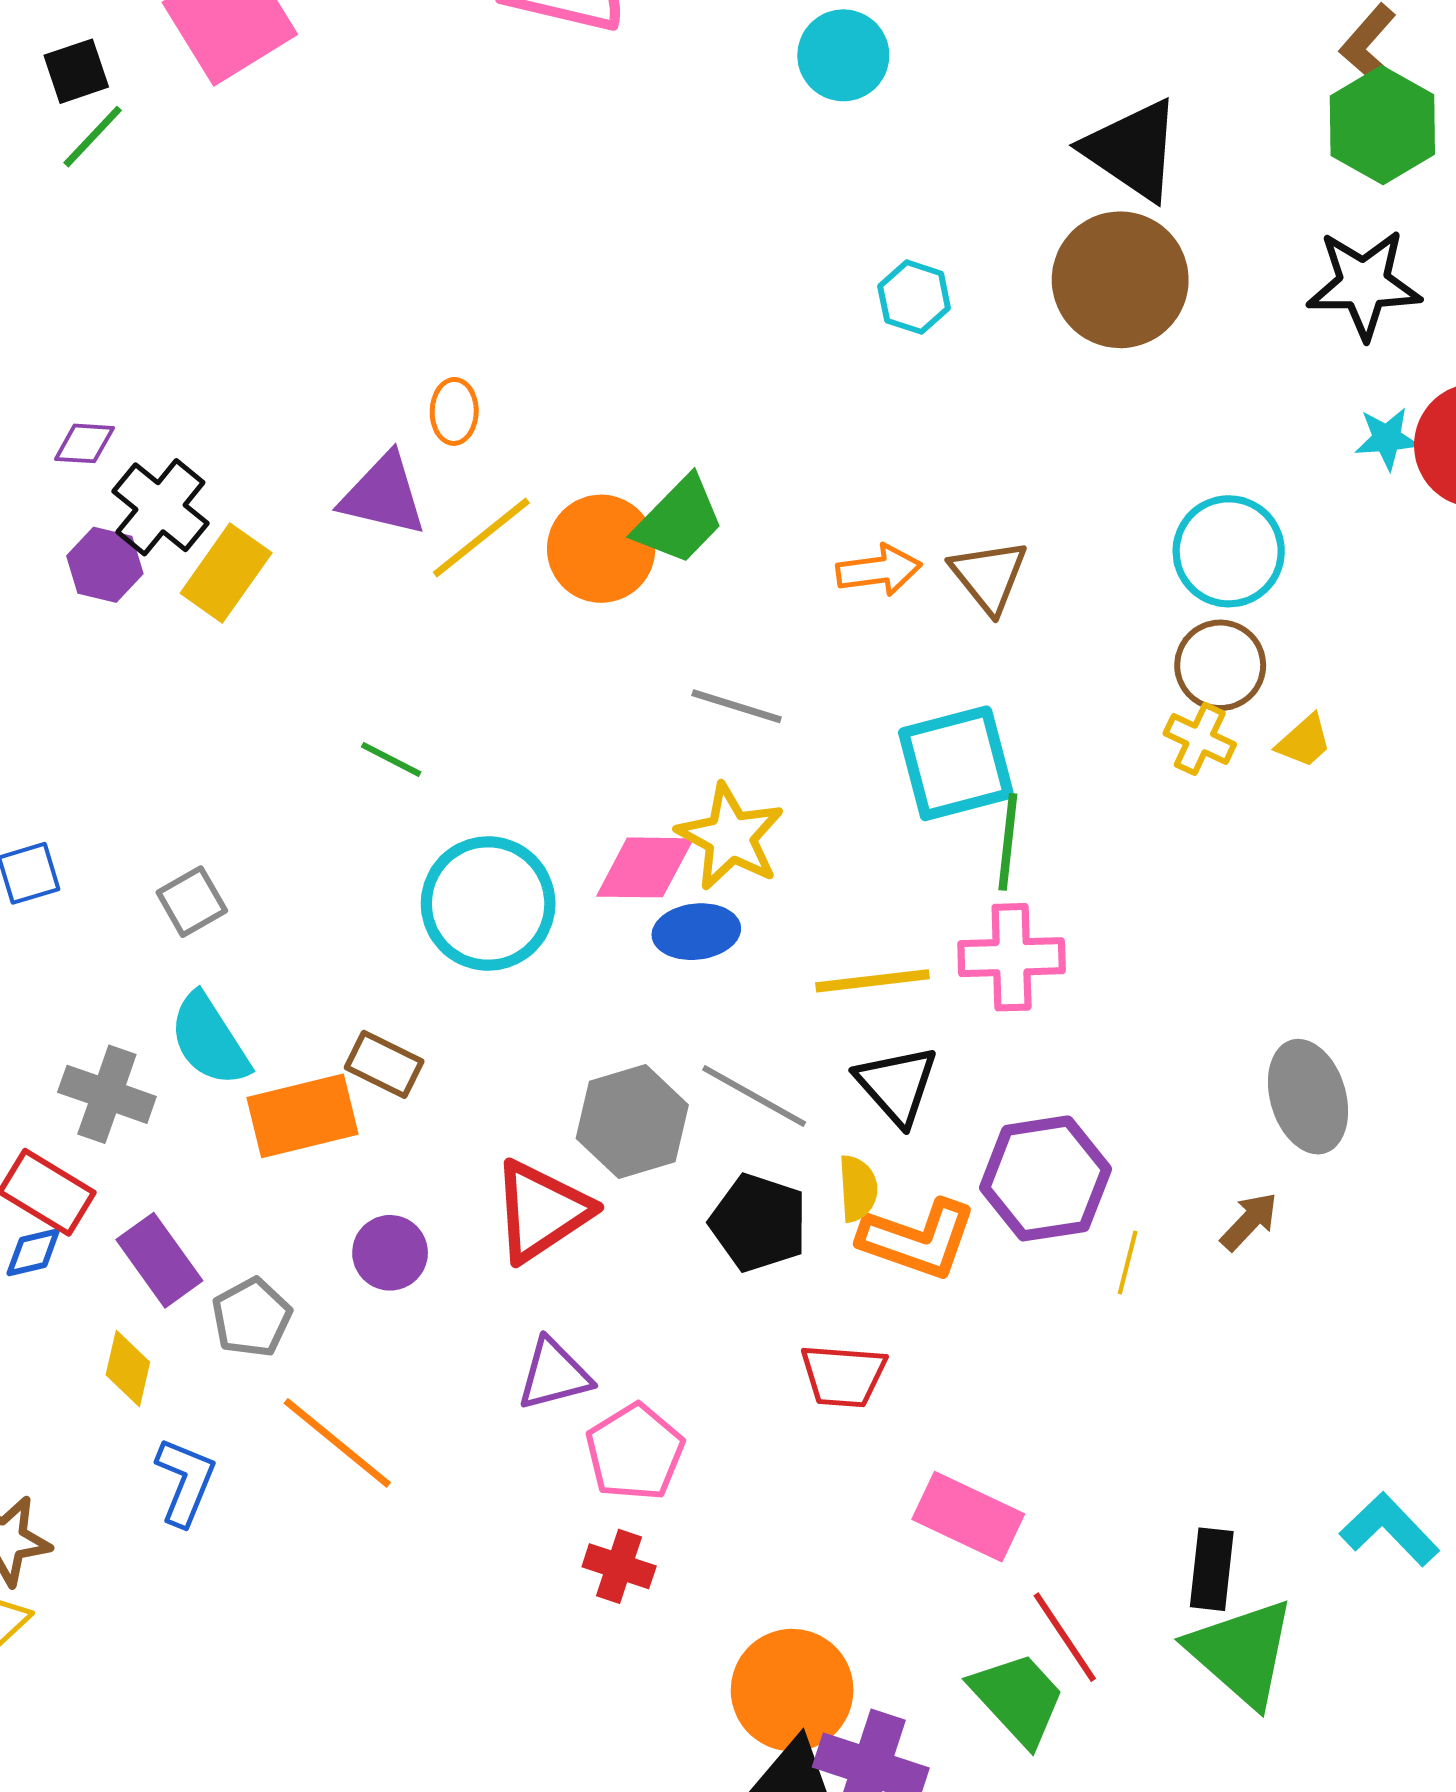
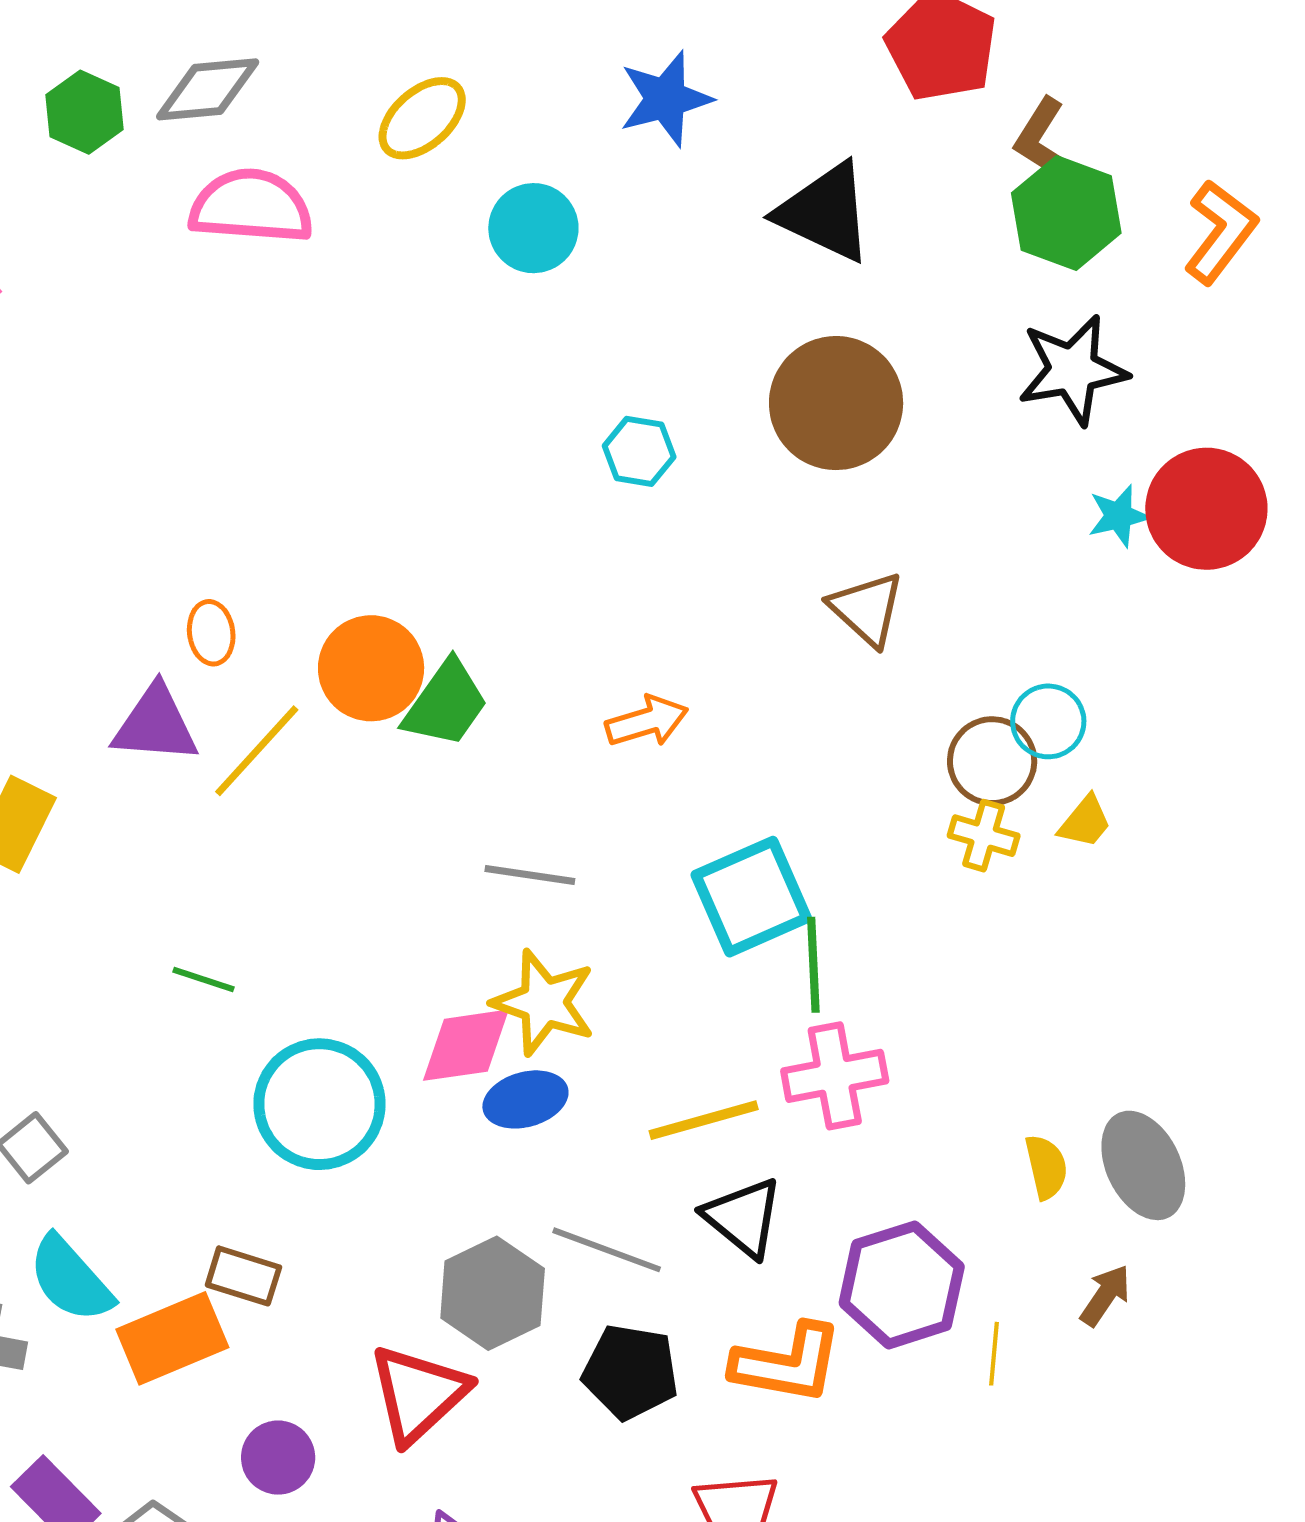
black triangle: (1132, 150) -> (825, 212), moved
orange circle: (601, 549) -> (371, 668), moved
cyan circle: (1229, 551) -> (1048, 721), moved, size x0.7
brown triangle: (989, 576) -> (867, 609), moved
yellow semicircle: (858, 1188) -> (1046, 1167), moved

